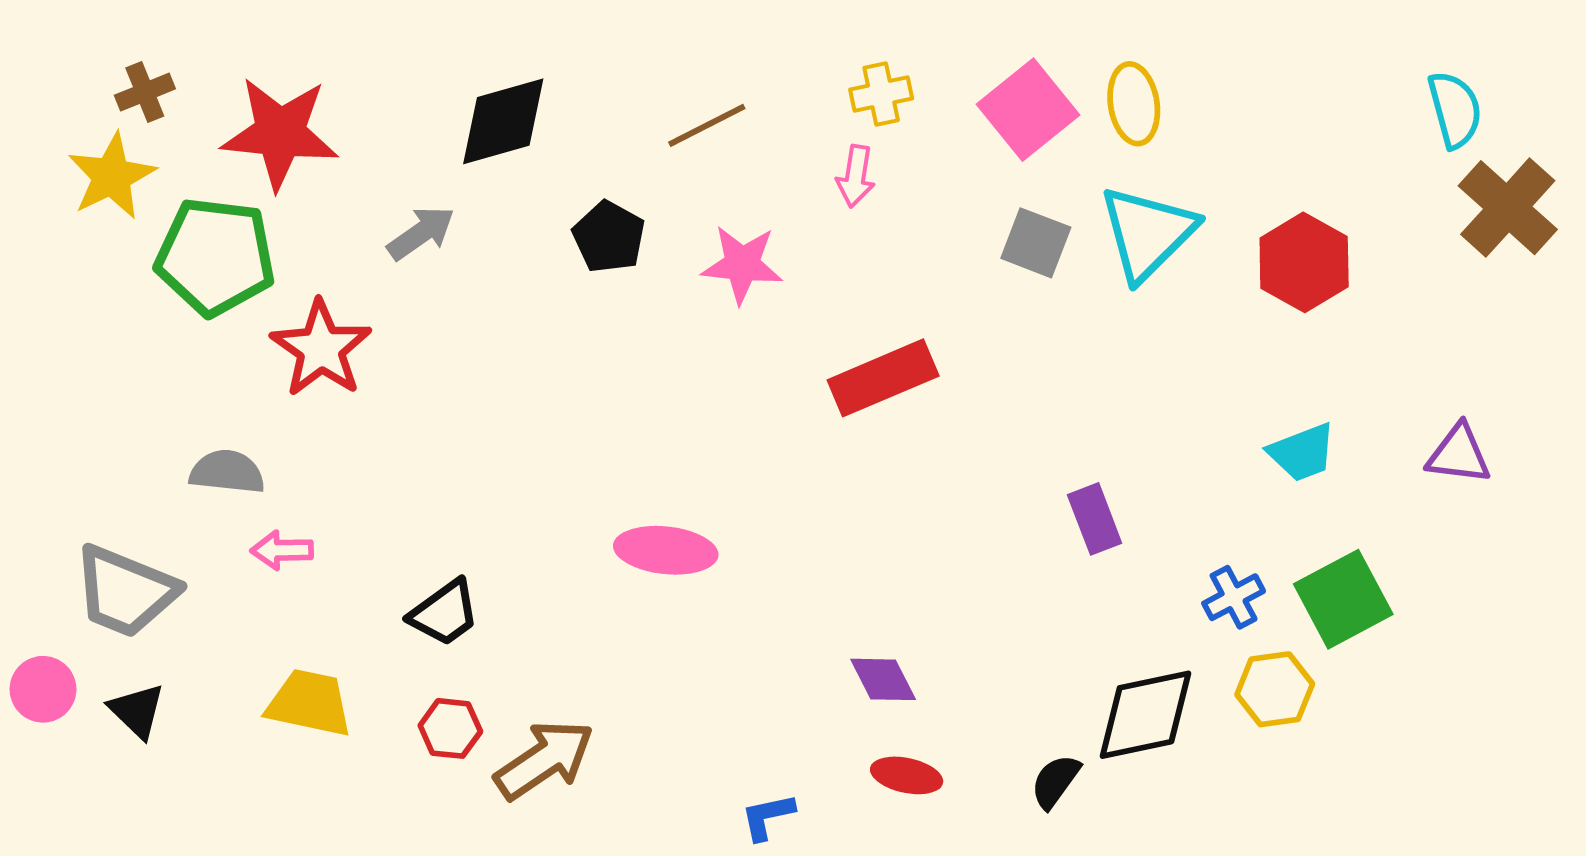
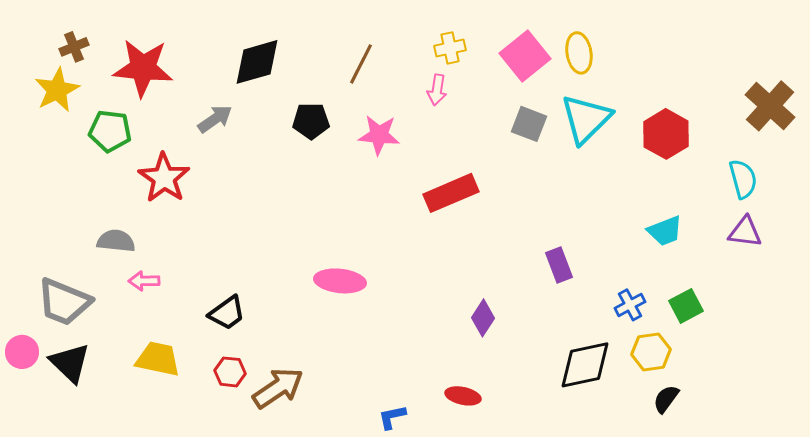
cyan semicircle: (1455, 110) -> (743, 179), moved
brown line: (707, 125) -> (361, 64), turned -36
black pentagon: (609, 237) -> (311, 121), turned -30
green pentagon: (215, 257) -> (110, 131), size x0.7
green square: (1343, 599) -> (686, 306), size x0.7
purple diamond: (883, 679) -> (483, 318), moved, turned 60
black triangle: (137, 711) -> (70, 363), size x1.4
black semicircle: (1055, 781) -> (666, 399), moved

